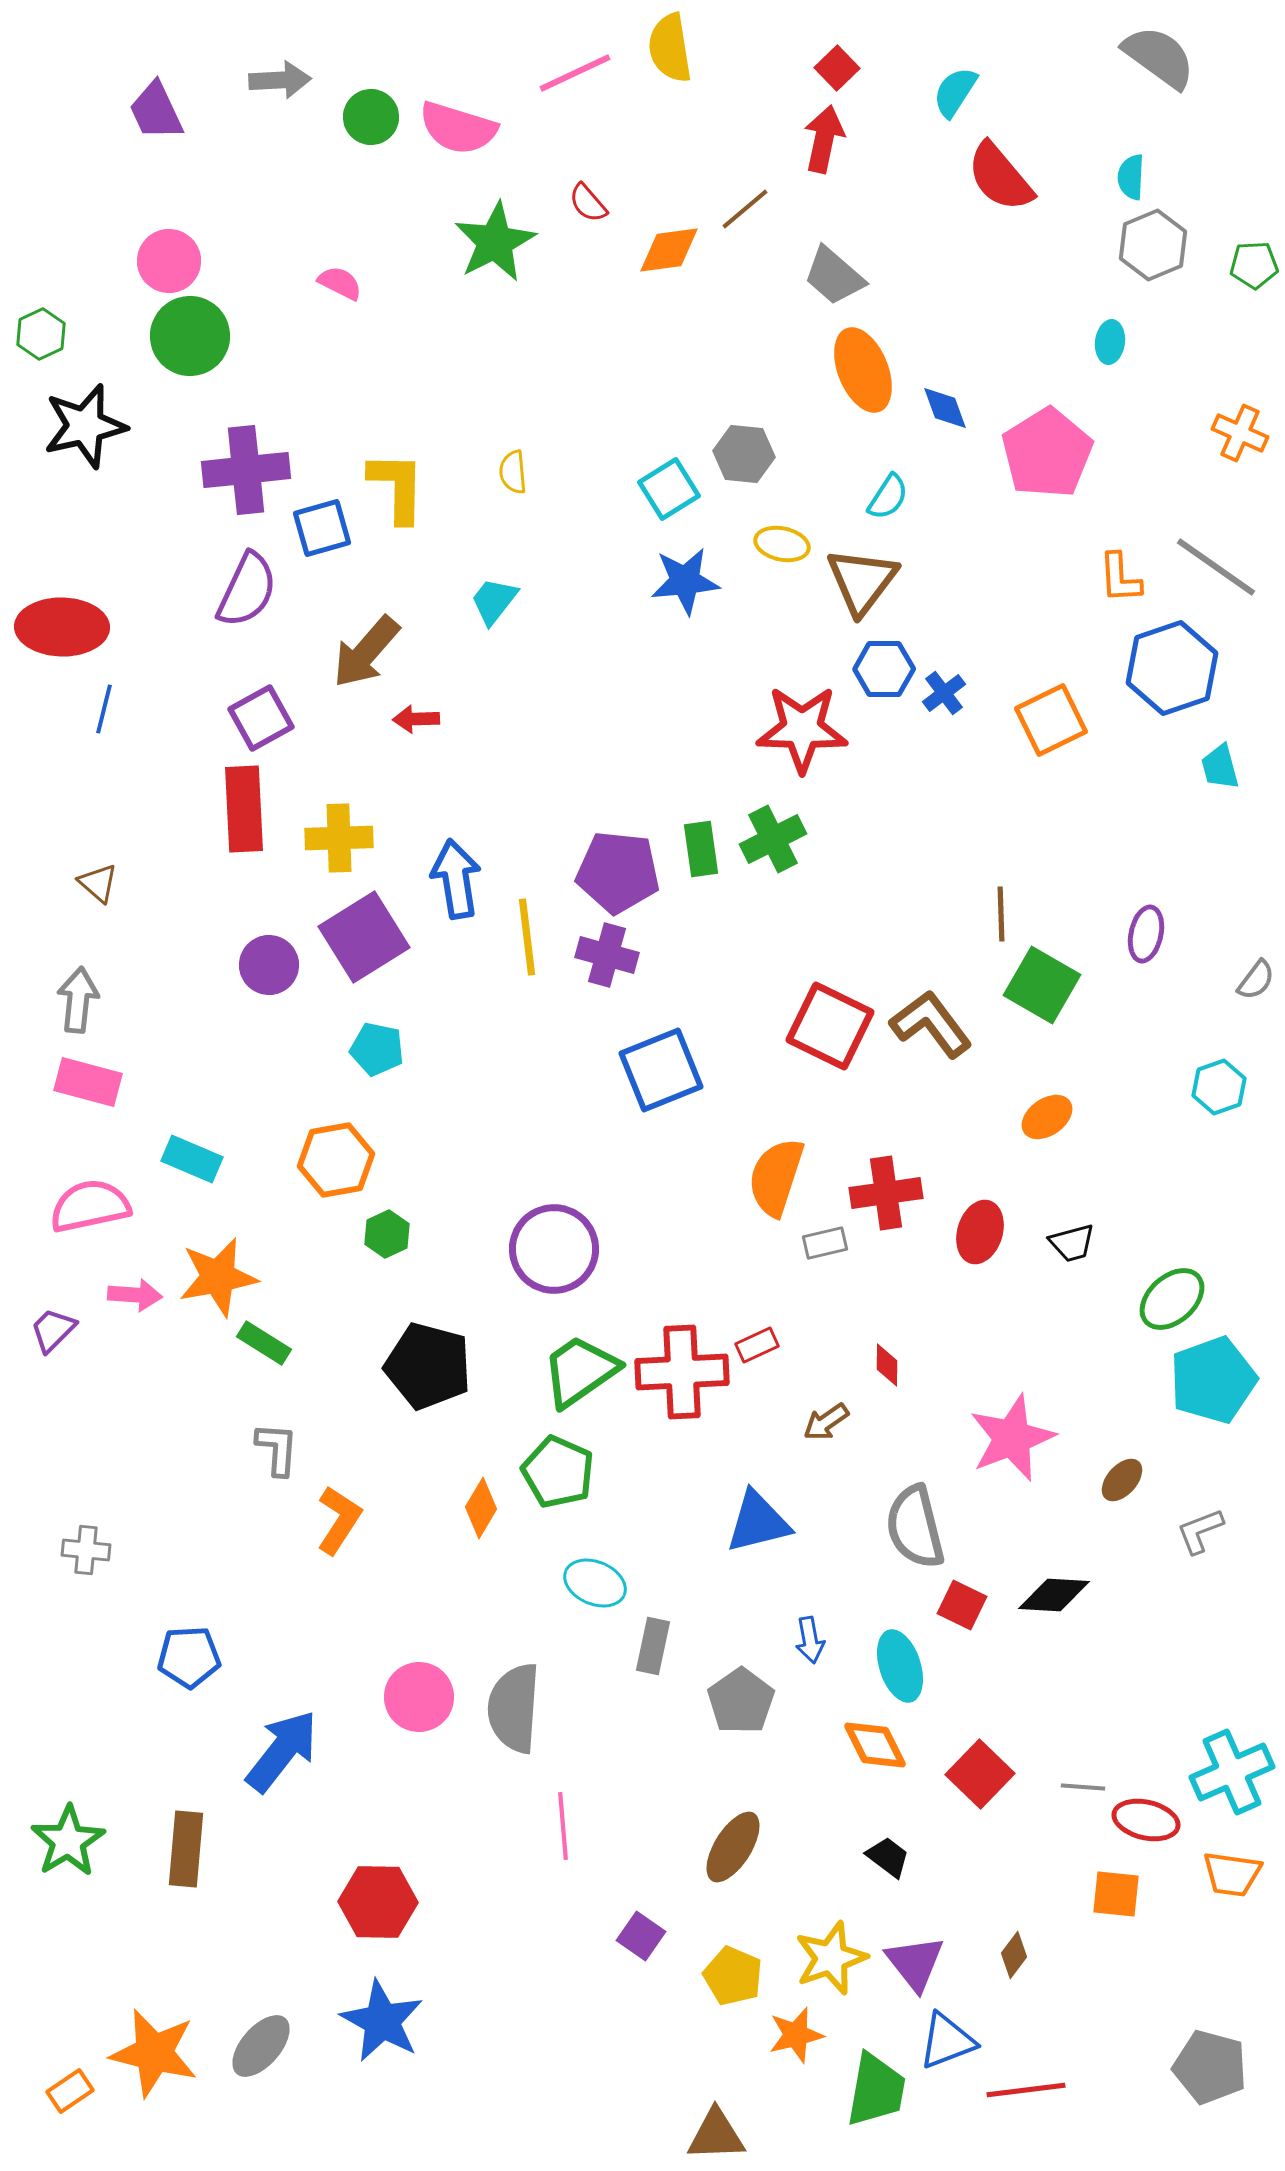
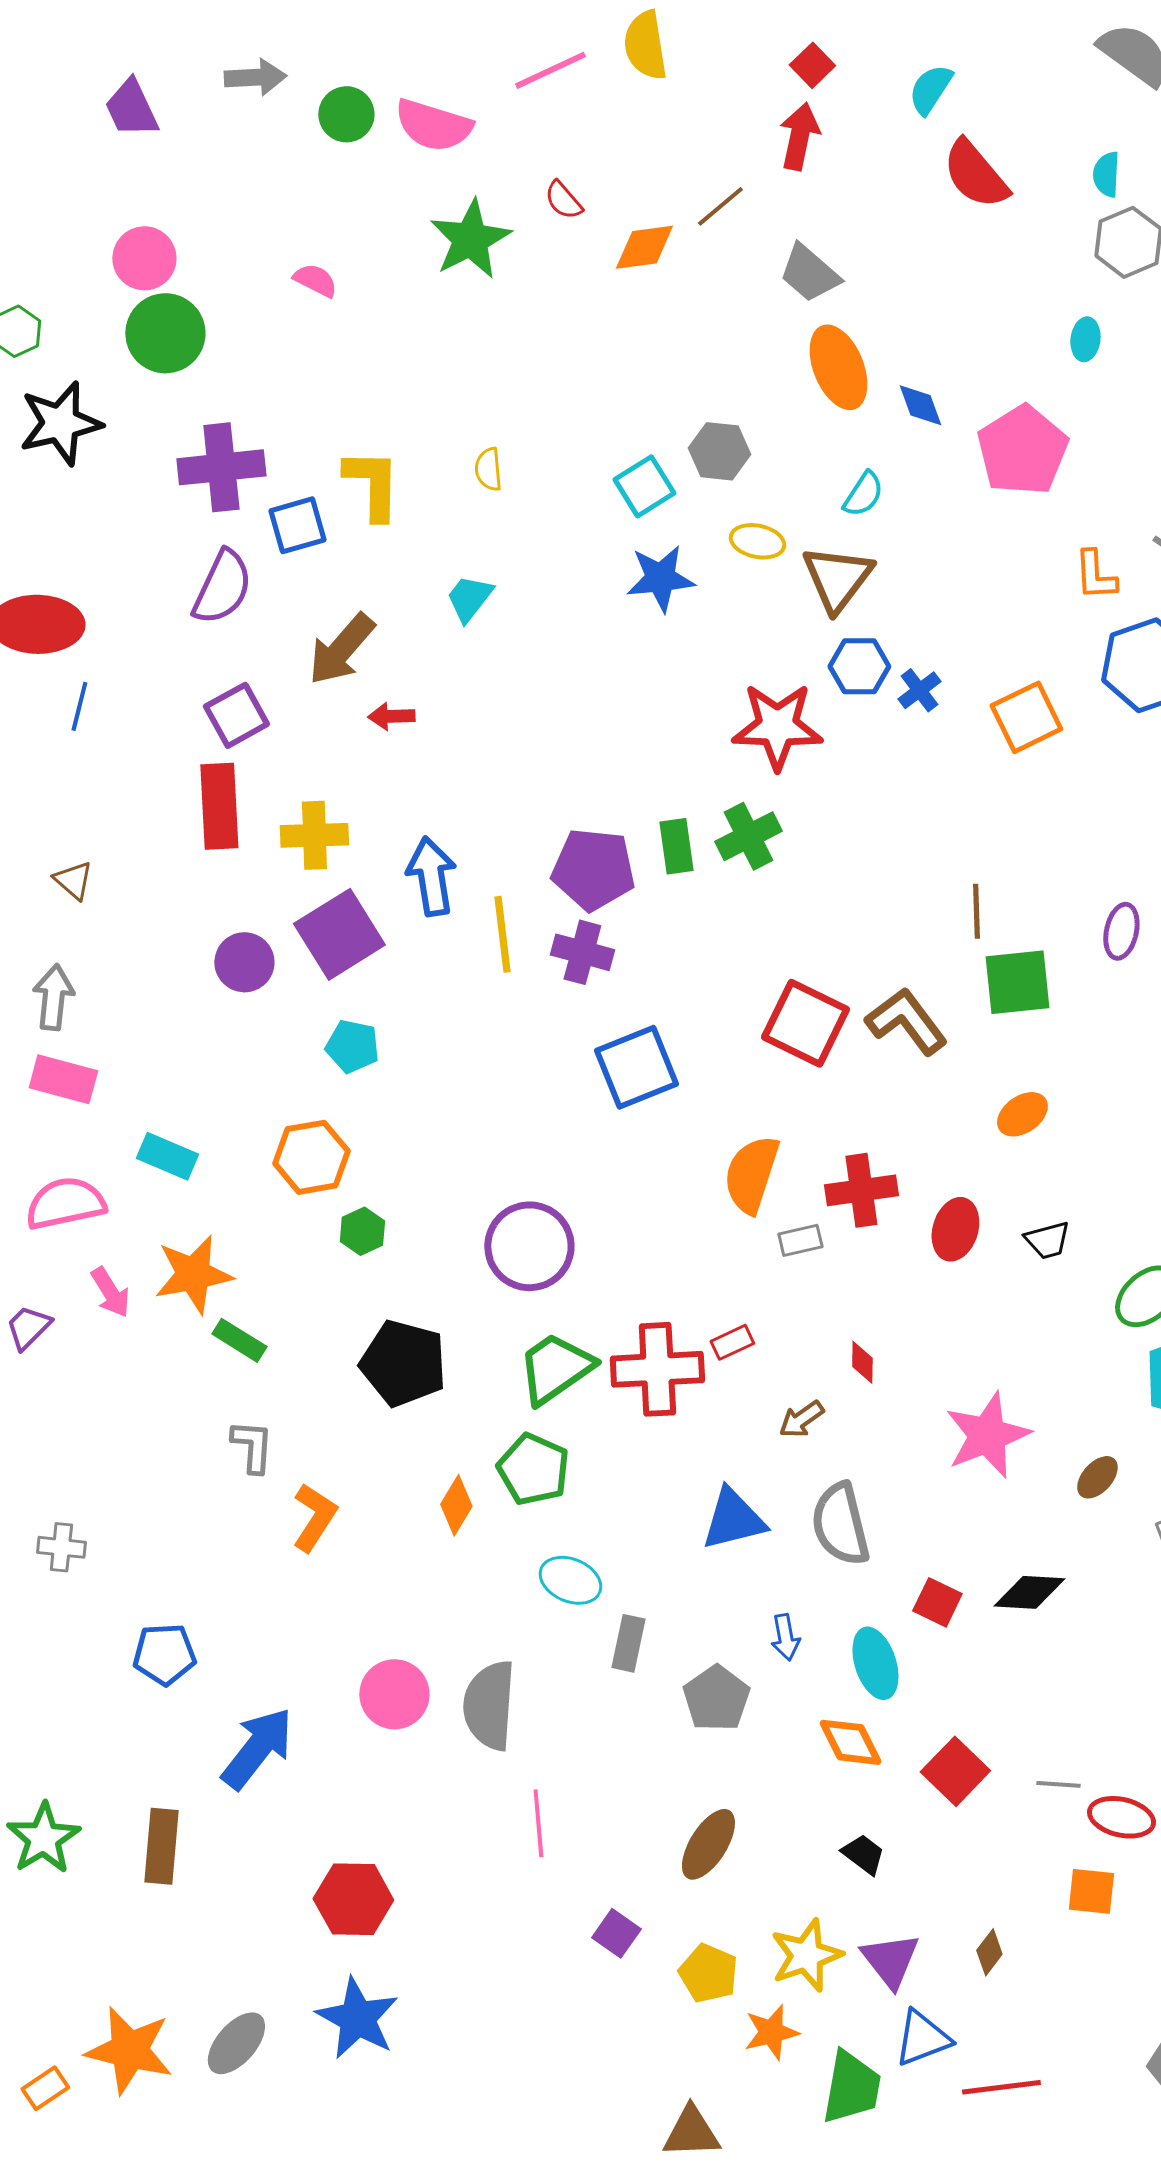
green square: (1042, 985) -> (1017, 982), turned -36
pink arrow: (135, 1295) -> (110, 1292), turned 54
gray semicircle: (915, 1527) -> (840, 1524), moved

